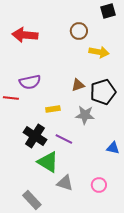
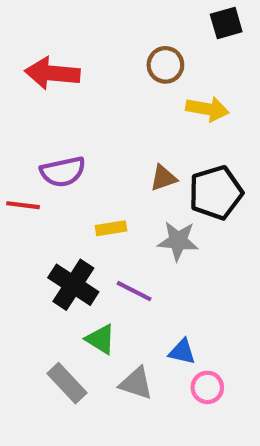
blue triangle: (113, 148) -> (182, 352), moved
green triangle: (48, 162) -> (101, 339), size x0.7
gray rectangle: (32, 200) -> (67, 383), moved

